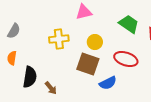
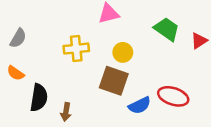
orange semicircle: (12, 58) -> (16, 73), turned -64
red ellipse: (126, 59) -> (173, 96), moved
brown arrow: (51, 88) -> (66, 112), turned 48

